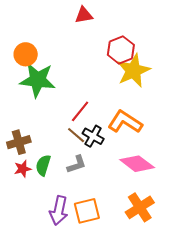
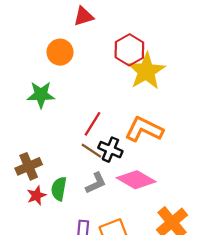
orange circle: (26, 54) -> (60, 52), moved
green star: (38, 80) -> (41, 95), size x0.7
pink diamond: (137, 164) -> (136, 180), moved

